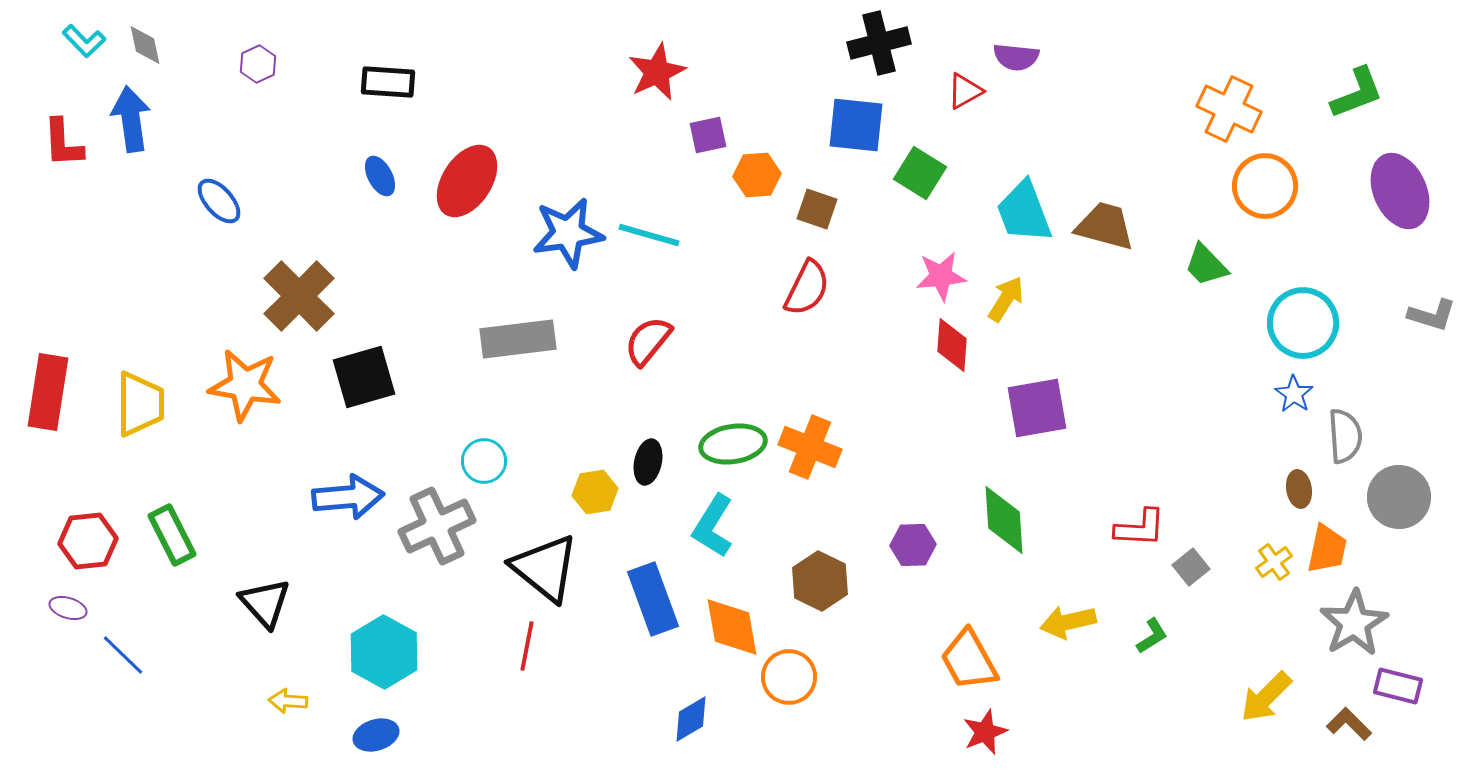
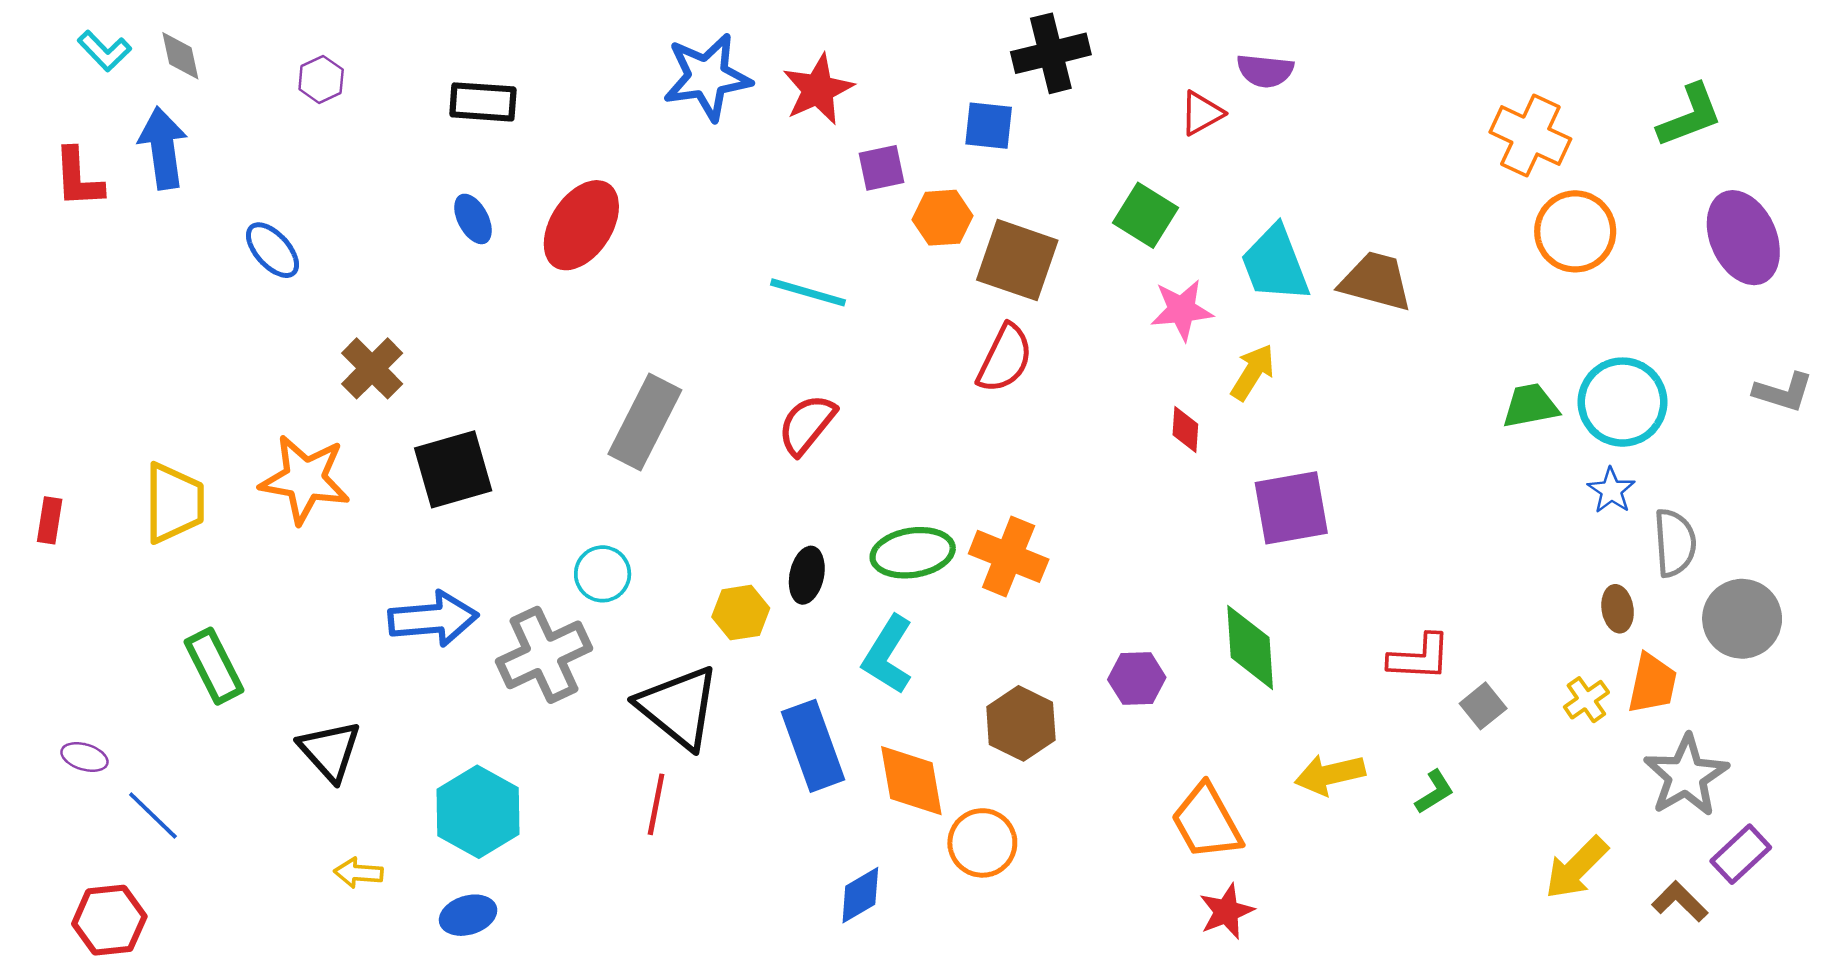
black cross: (879, 43) -> (1051, 53), moved
blue square: (856, 125) -> (989, 126), moved, size x0.7
brown square: (817, 209) -> (1017, 260), size x1.6
blue star: (568, 233) -> (707, 77), moved
green trapezoid: (1206, 265) -> (1530, 406), moved, turned 123
pink star: (941, 276) -> (1182, 310), moved
brown cross: (299, 296) -> (372, 368), size x0.7
gray rectangle: (518, 339) -> (645, 422), turned -56
red diamond: (952, 345) -> (1185, 429), size x0.7
red rectangle: (48, 392) -> (50, 520), moved, size x0.5
red hexagon: (88, 541) -> (109, 920), moved
purple rectangle: (1398, 686) -> (1741, 854), turned -57

